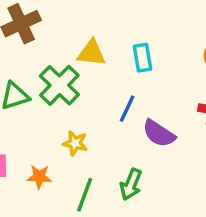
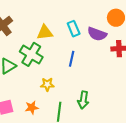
purple semicircle: (159, 134) -> (97, 34), moved

